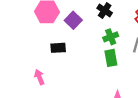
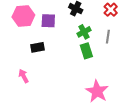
purple square: (73, 20) -> (48, 21), turned -35

